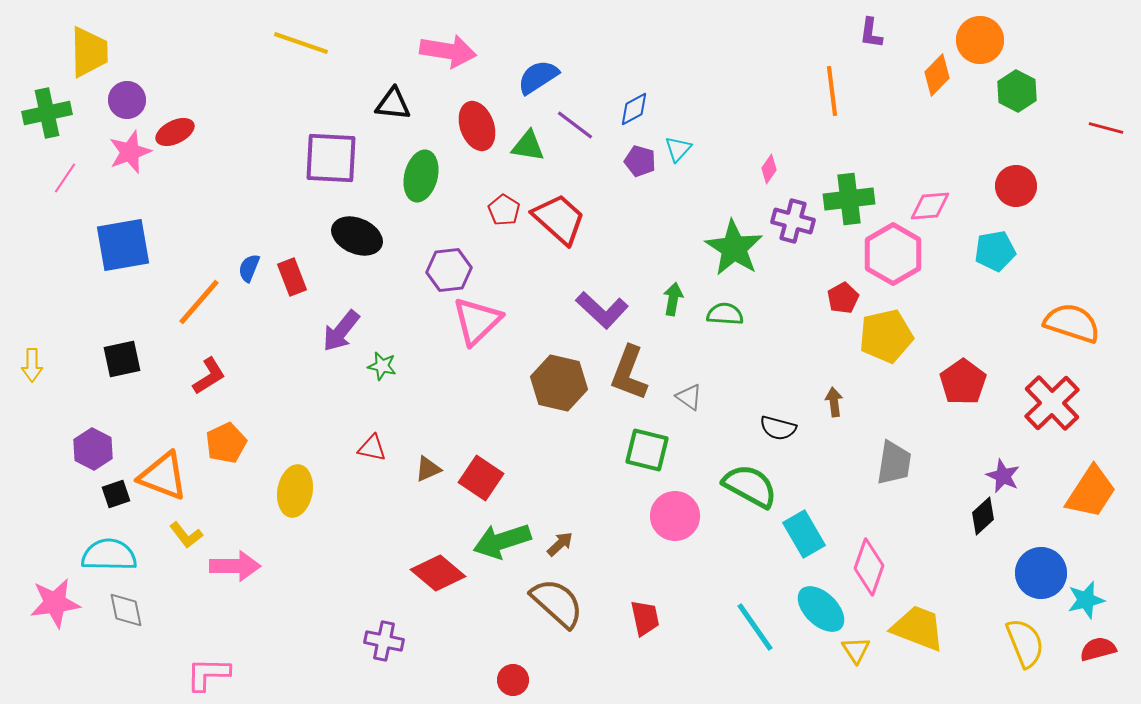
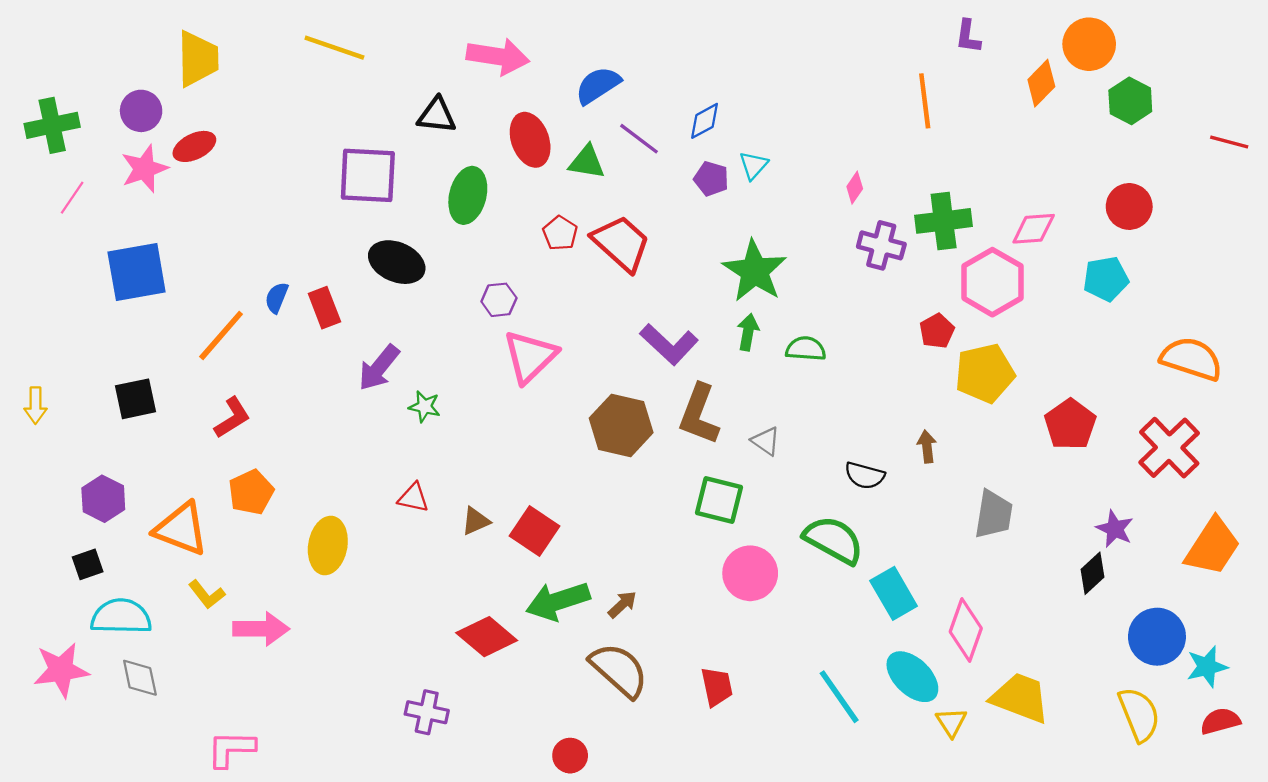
yellow trapezoid: (89, 52) -> (198, 59), moved
green star: (734, 248) -> (755, 271), moved
purple hexagon: (449, 270) -> (499, 300), size x0.7
black square: (116, 494) -> (88, 564), moved

